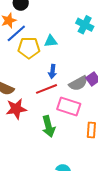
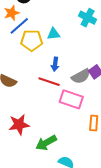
red line: (47, 89) -> (49, 82), turned 40
red star: (16, 109) -> (19, 125), moved
green arrow: (49, 126) -> (46, 143), moved, turned 75

